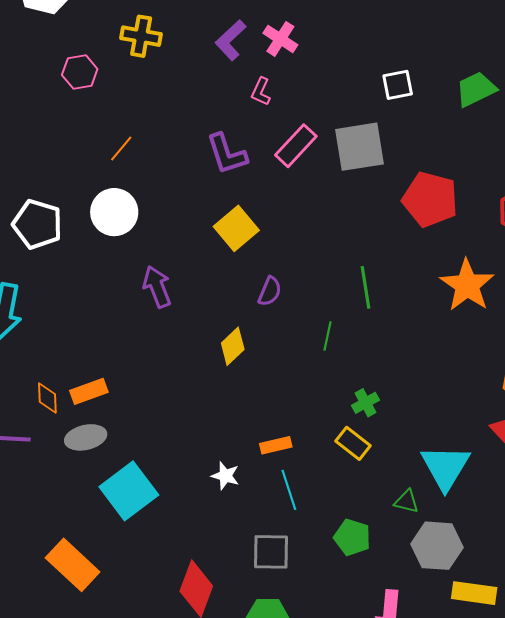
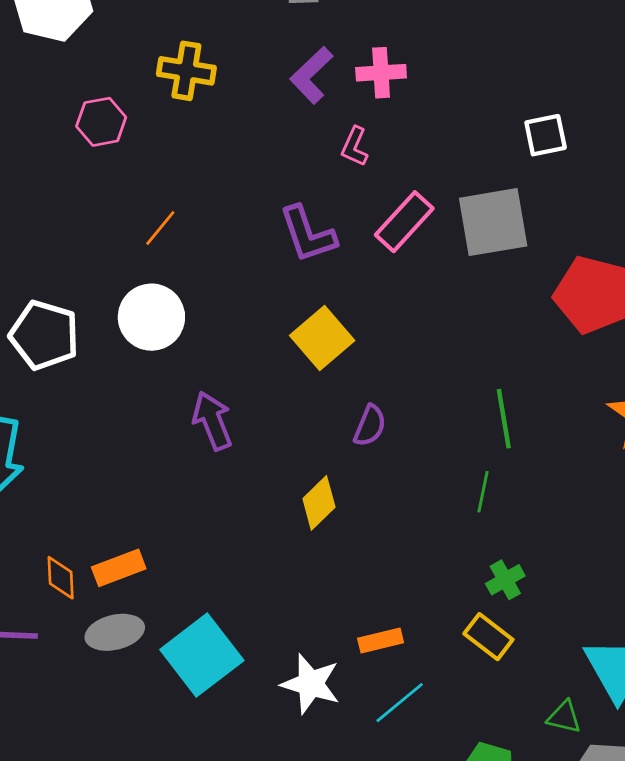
pink cross: (280, 39) -> (381, 73), turned -36
green line: (327, 336) -> (483, 492), moved
white star: (225, 476) -> (311, 684), size x1.5
cyan line: (289, 490) -> (400, 703), turned 69
cyan square: (129, 491) -> (202, 655), moved

